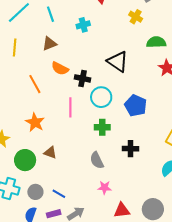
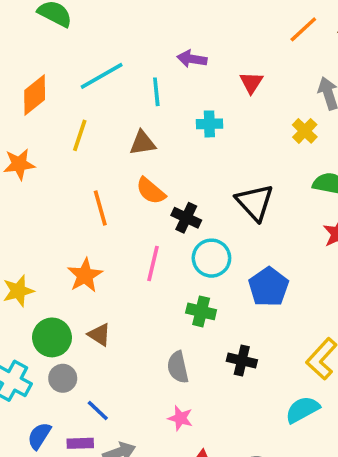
gray circle: (35, 192) -> (63, 378), moved

